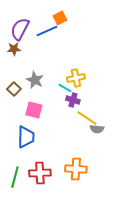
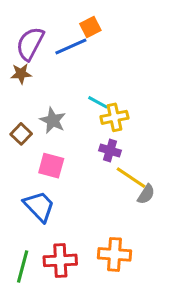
cyan line: (65, 88) -> (98, 102), moved
gray semicircle: (97, 129) -> (146, 194), turned -64
blue trapezoid: (26, 137) -> (39, 206), turned -45

